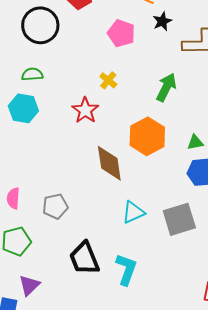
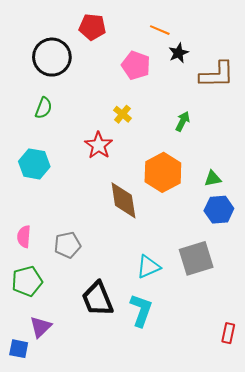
green semicircle: (32, 74) -> (44, 108), turned 115
green arrow: (166, 87) -> (183, 121), size x0.7
cyan hexagon: (23, 108) -> (34, 164), moved
cyan triangle: (133, 212) -> (148, 267), moved

